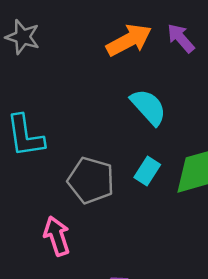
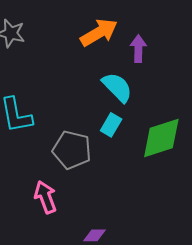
purple arrow: (181, 38) -> (138, 49), moved, turned 44
cyan rectangle: (147, 171) -> (111, 125), moved

